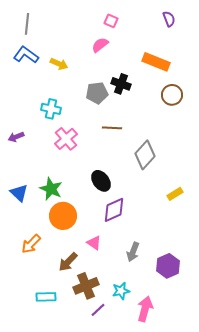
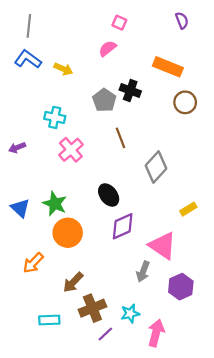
gray pentagon: (97, 93) -> (104, 100), turned -30
brown line: (112, 128) -> (120, 138), turned 66
pink triangle: (94, 243) -> (162, 246), moved, size x1.8

